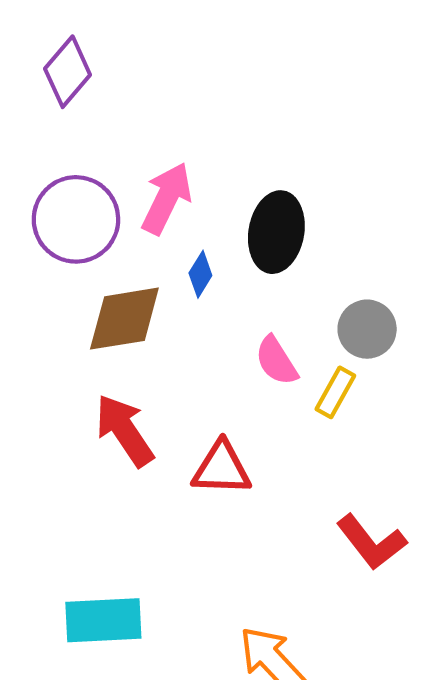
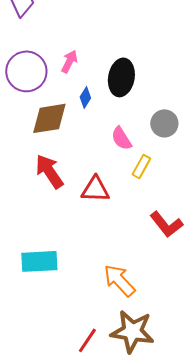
pink arrow: (167, 198) -> (69, 61), size x0.7
yellow rectangle: (335, 392) -> (141, 166), moved

